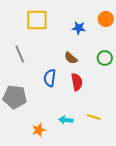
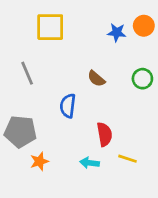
blue star: (79, 28) -> (117, 33), moved
red semicircle: (77, 82) -> (104, 134), moved
orange star: (39, 130) -> (39, 161), moved

